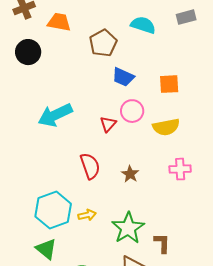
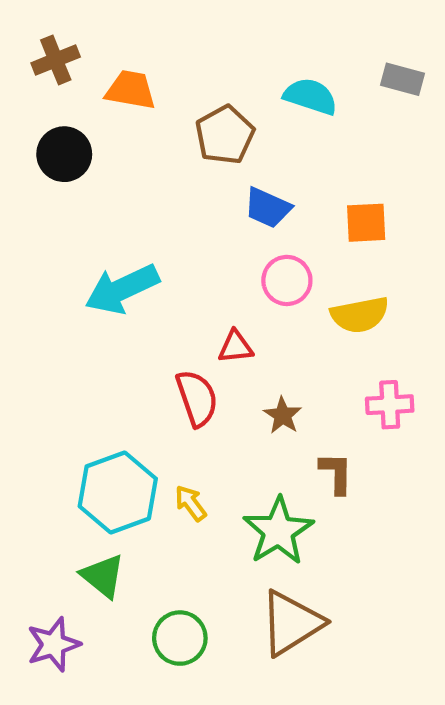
gray rectangle: (186, 17) -> (403, 79), turned 30
red triangle: (108, 124) -> (236, 347), moved, turned 42
yellow arrow: (87, 215) -> (191, 503), turned -114
brown L-shape: (162, 243) -> (336, 473), moved

